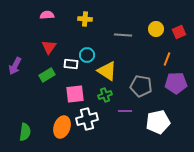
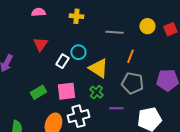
orange line: (167, 59) -> (130, 56), moved
white rectangle: (71, 64) -> (62, 61), turned -64
green rectangle: (47, 75) -> (38, 92), moved
green cross: (105, 95) -> (96, 92), turned -32

